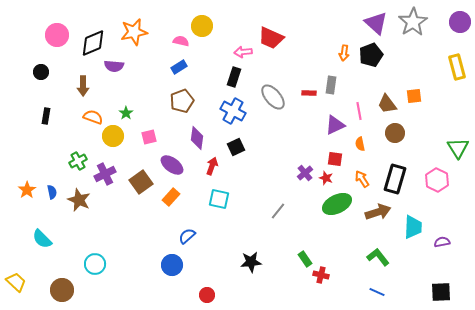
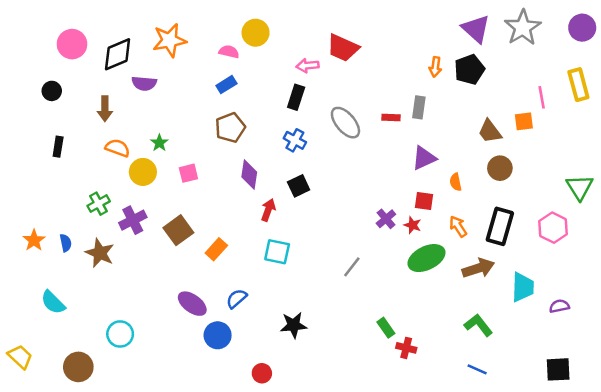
blue cross: (233, 111) -> (295, 140), size x0.7
pink line: (359, 111) -> (542, 97), moved
purple ellipse: (172, 165) -> (192, 304), moved
black star: (251, 262) -> (294, 325), moved

